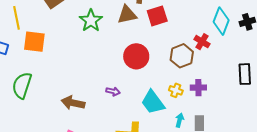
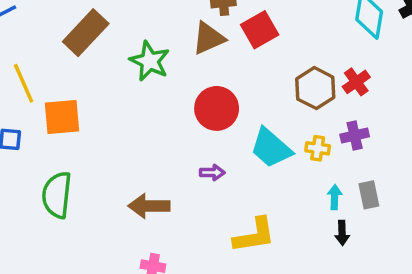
red cross: (202, 42) -> (356, 82), moved, turned 35
red circle: (136, 56) -> (217, 108), moved
cyan trapezoid: (153, 102) -> (271, 148), moved

